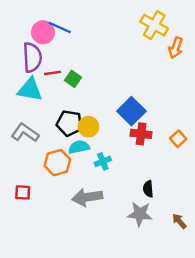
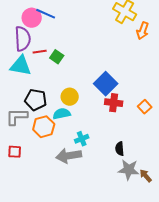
black pentagon: (69, 123) -> (36, 100), moved
gray L-shape: (25, 133) -> (17, 117), moved, turned -35
cyan cross: (103, 161) -> (82, 139), moved
gray star: (140, 214) -> (129, 170), moved

